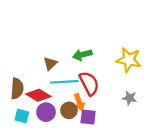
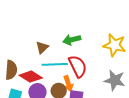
gray star: (130, 98) -> (115, 80), size x1.5

